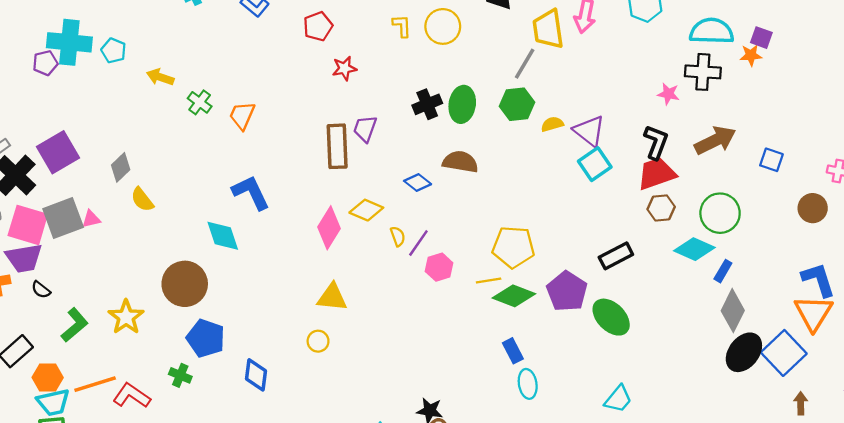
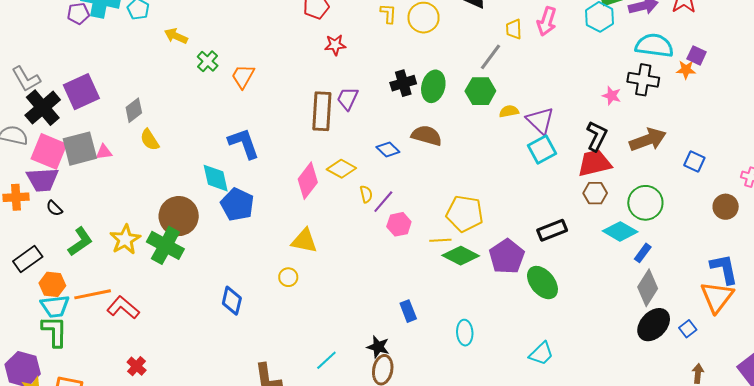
yellow trapezoid: (548, 29) -> (514, 29), size x0.6
blue pentagon: (206, 338) -> (237, 204), moved
blue rectangle: (513, 351) -> (408, 311), moved
blue square: (784, 353) -> (688, 329), size x0.5
green cross: (180, 375) -> (165, 245), moved, size x1.8

